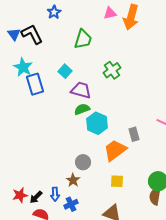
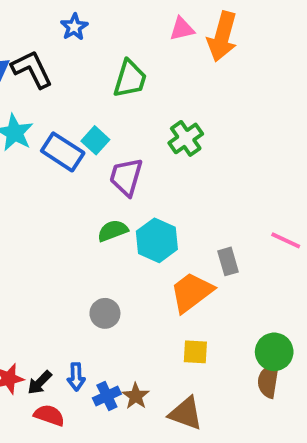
blue rectangle: (35, 84) -> (63, 152), moved, turned -40
purple trapezoid: (81, 90) -> (126, 177), turned -90
green semicircle: (82, 109) -> (113, 231), moved
gray circle: (83, 162) -> (105, 313), moved
brown star: (73, 180) -> (136, 396), moved

